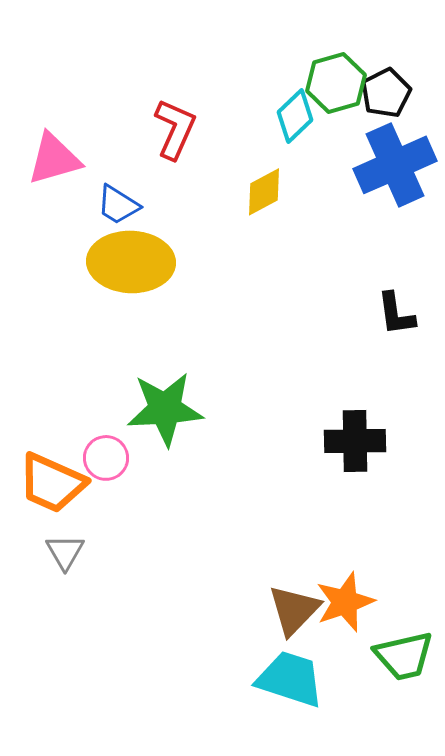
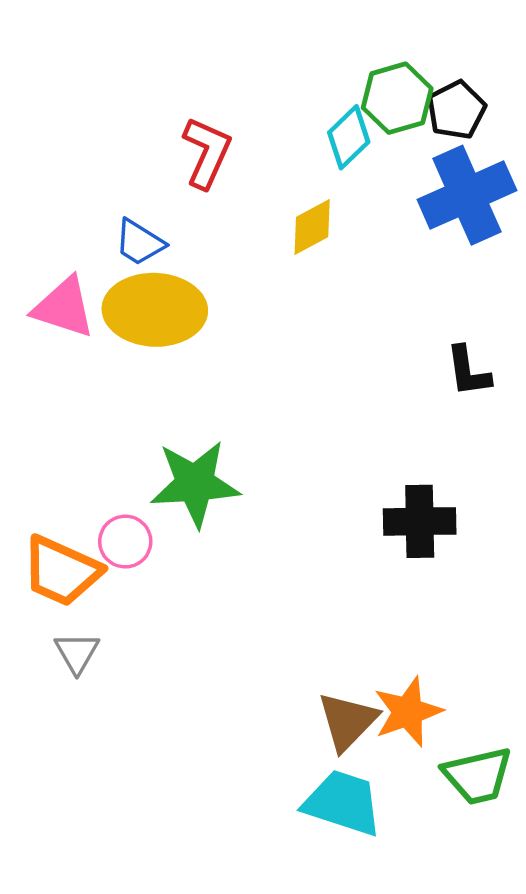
pink triangle: (54, 159) -> (64, 307), moved, turned 34

